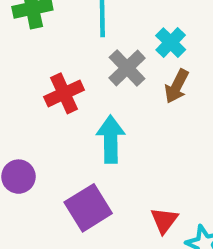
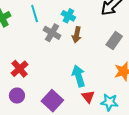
red cross: (64, 93) -> (20, 69), moved
cyan arrow: (111, 139) -> (79, 76), moved

